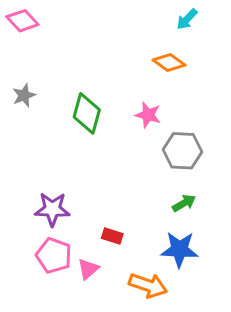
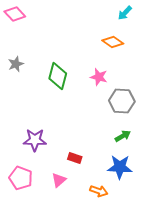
pink pentagon: (54, 255) -> (21, 178), moved
orange arrow: (148, 285) -> (99, 191), size x0.7

